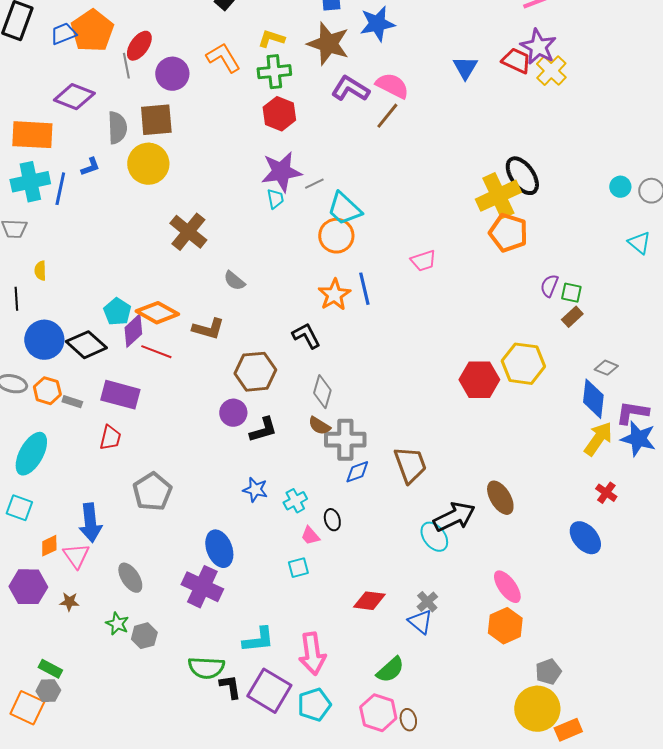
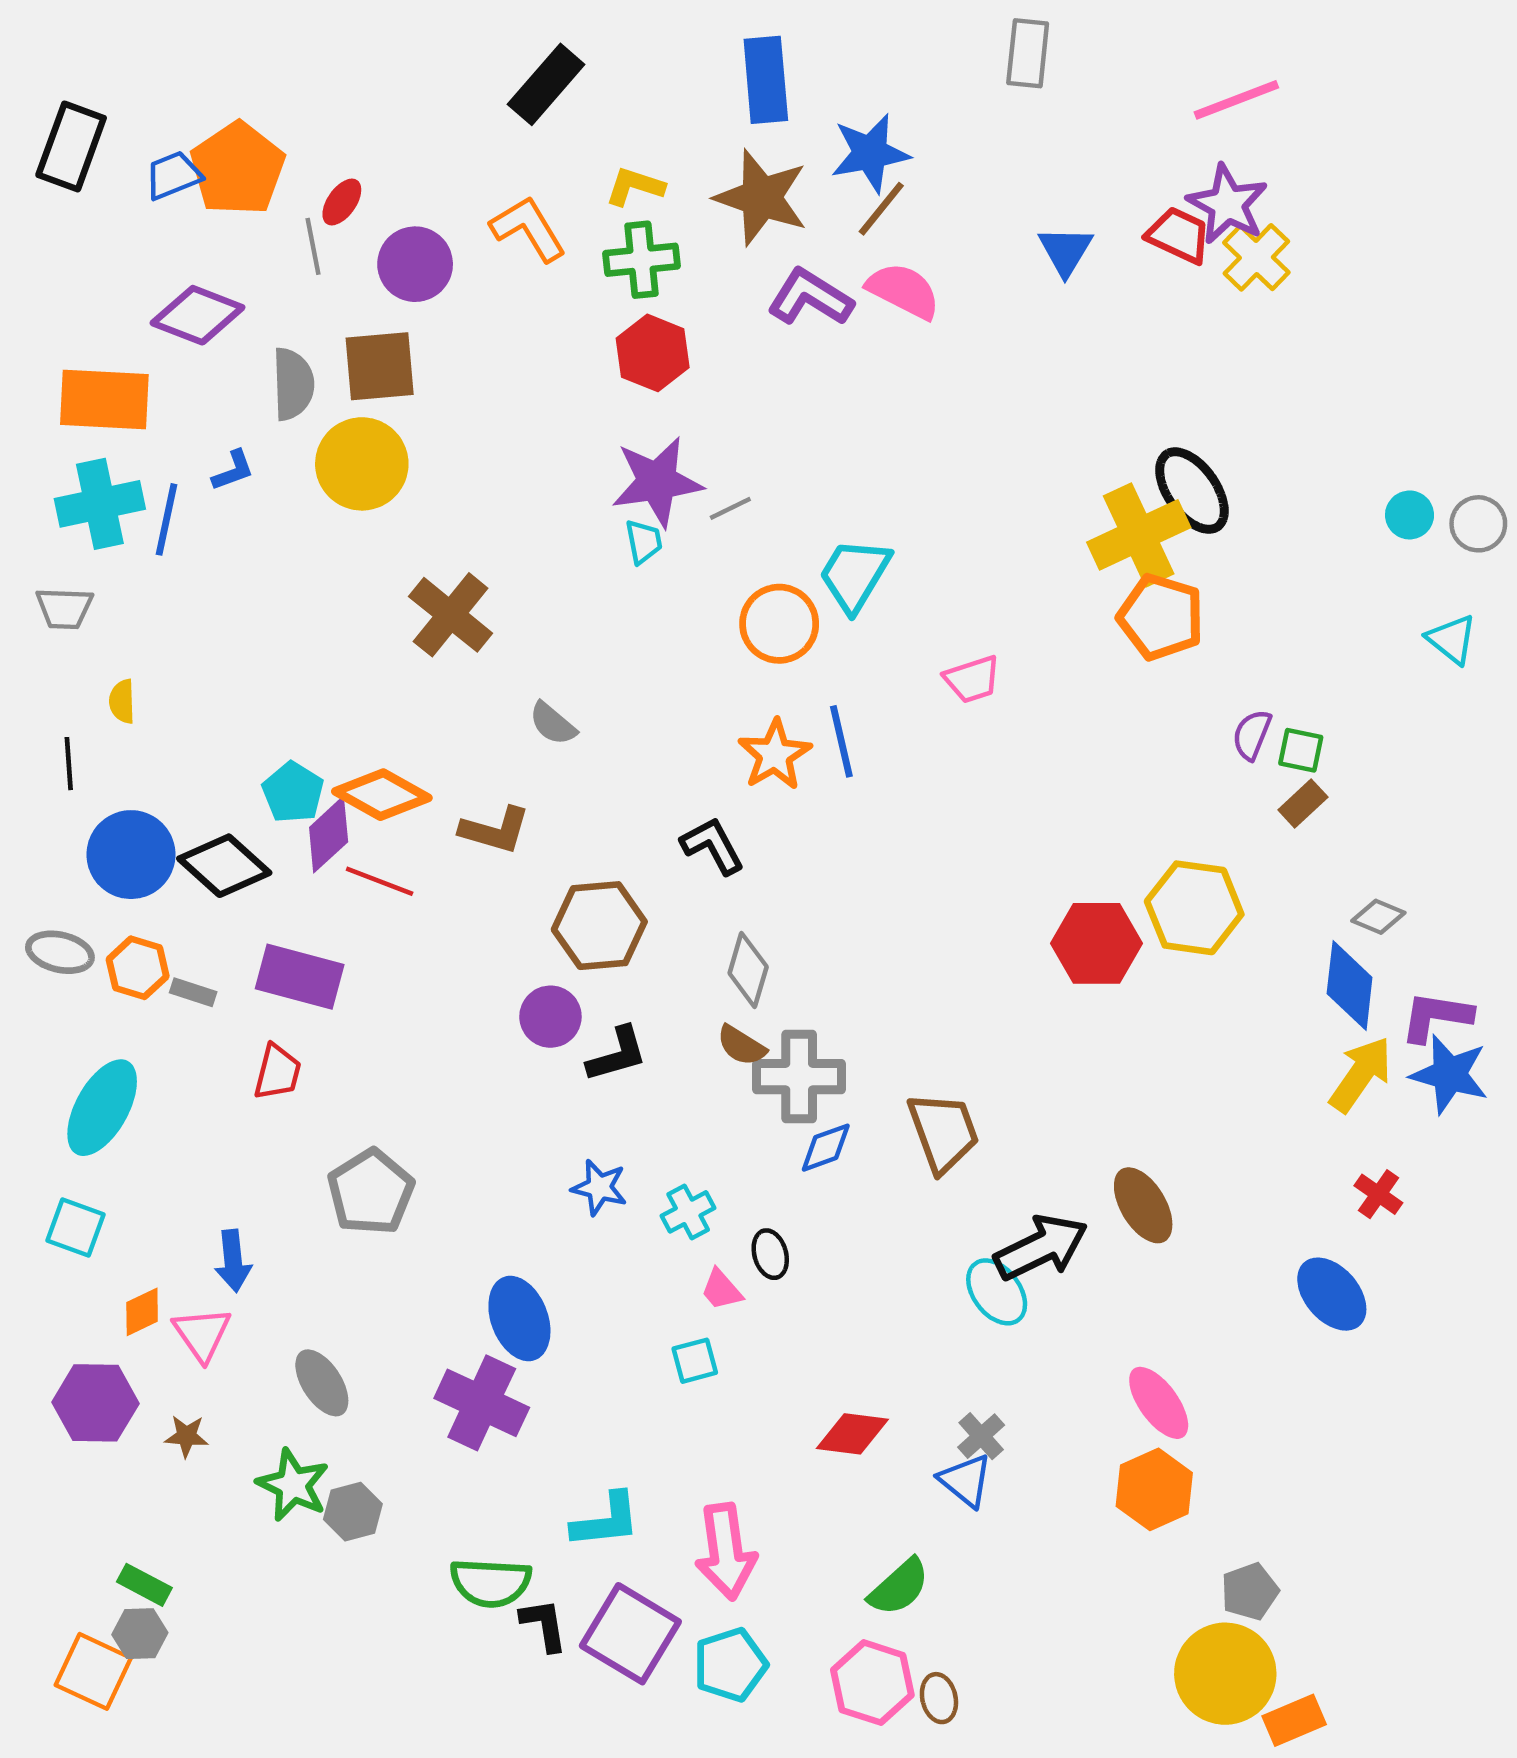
red ellipse: (139, 46) -> (342, 202), size x0.7
brown line: (387, 116) -> (881, 209), moved
cyan trapezoid: (344, 209) -> (855, 575), moved, turned 78
blue arrow: (90, 523) -> (233, 1261), size x0.7
green star: (117, 624) -> (293, 1485), size x1.4

